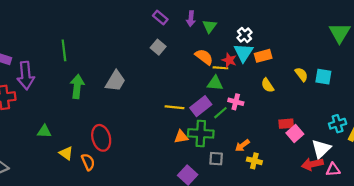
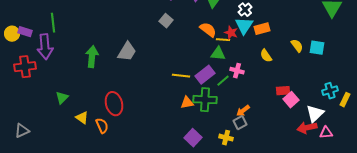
green line: (64, 50) -> (53, 23), moved
green triangle: (44, 131) -> (62, 98), turned -48
gray square: (216, 159) -> (240, 123), moved, turned -32
yellow cross: (254, 161) -> (226, 138), moved

